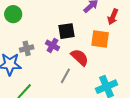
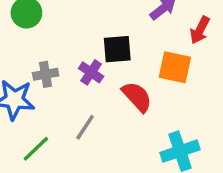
gray line: (65, 76) -> (85, 127), moved

